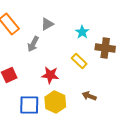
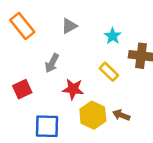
gray arrow: (33, 44) -> (52, 63), moved
yellow hexagon: (55, 102) -> (93, 115), moved

